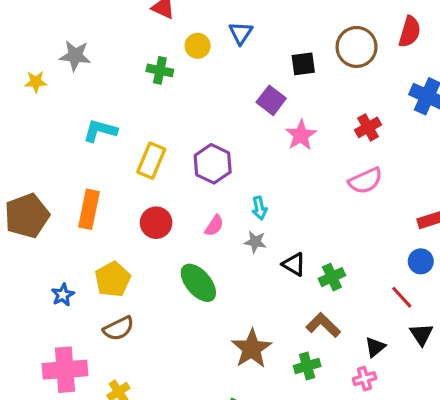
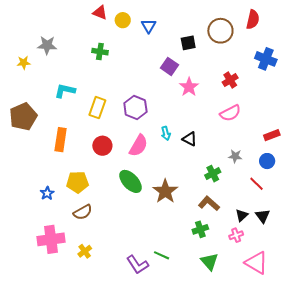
yellow circle: (198, 46) -> (123, 20), moved
brown pentagon: (27, 216) -> (23, 117), moved
pink semicircle: (214, 226) -> (138, 146), size x1.6
gray star: (255, 242) -> (235, 156), moved
black triangle: (294, 264) -> (190, 139), moved
yellow pentagon: (113, 279) -> (77, 182), turned 30
black triangle: (422, 334) -> (263, 216), moved
brown star: (252, 349) -> (165, 191), moved

